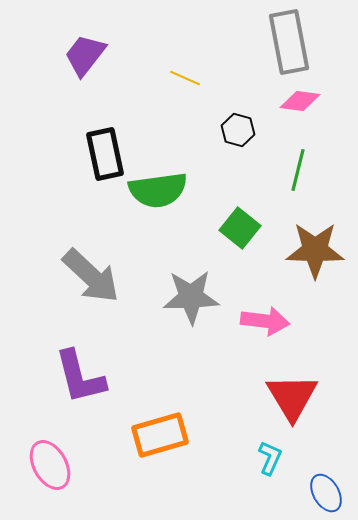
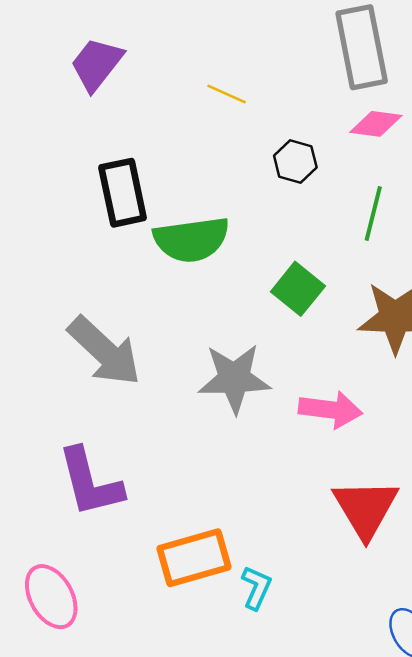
cyan L-shape: (270, 458) -> (256, 588), moved

